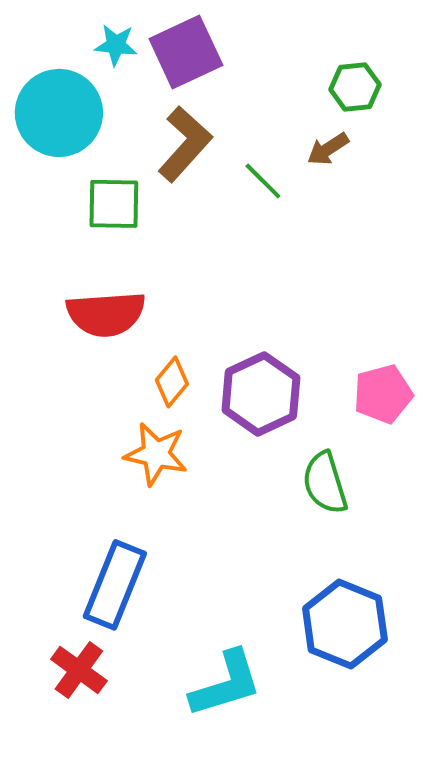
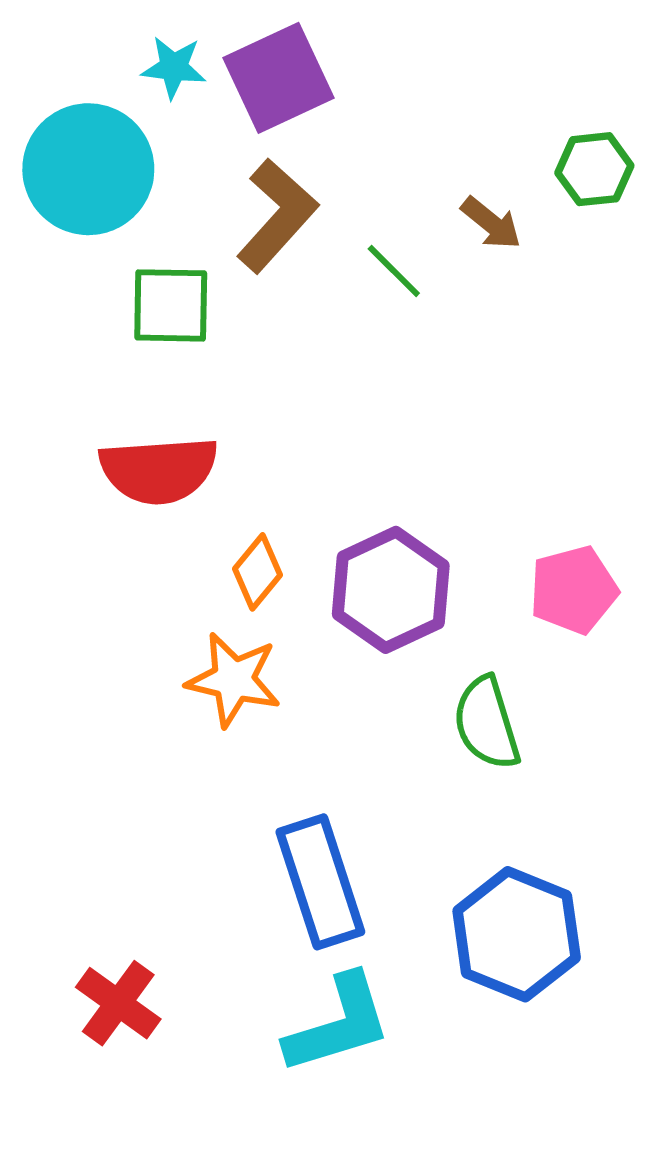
green hexagon: (355, 87) -> (594, 169), moved
brown arrow: (328, 149) -> (491, 223), turned -108
blue rectangle: (115, 585) -> (320, 882), moved, turned -40

